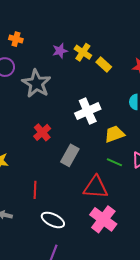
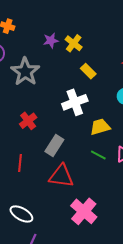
yellow rectangle: (104, 65) -> (88, 71), moved
red triangle: (96, 187) -> (61, 176), moved
red line: (35, 190) -> (20, 163), moved
white ellipse: (53, 220) -> (21, 214), moved

